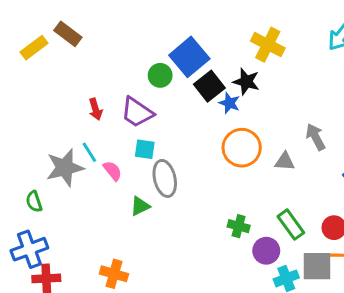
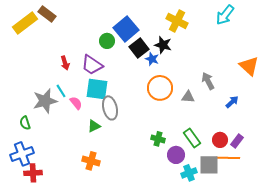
yellow rectangle: (34, 48) -> (25, 23), size x1.4
cyan square: (145, 149) -> (97, 89), size x1.6
orange cross: (114, 274) -> (91, 161), moved

